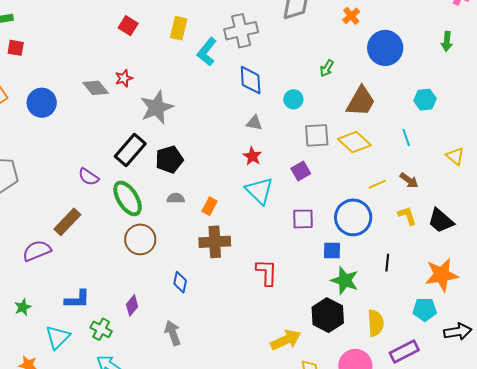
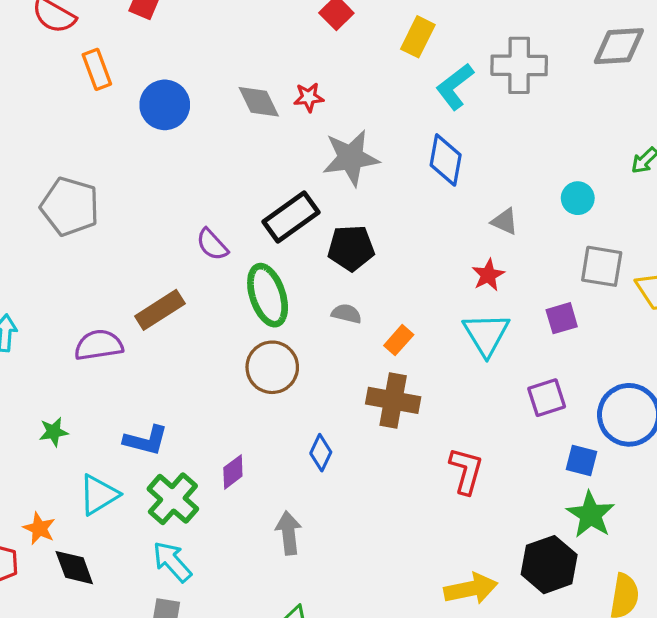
blue diamond: (251, 80) -> (446, 160), moved
purple square: (303, 219) -> (547, 398), turned -30
green cross: (101, 329) -> (173, 499), size x1.4

